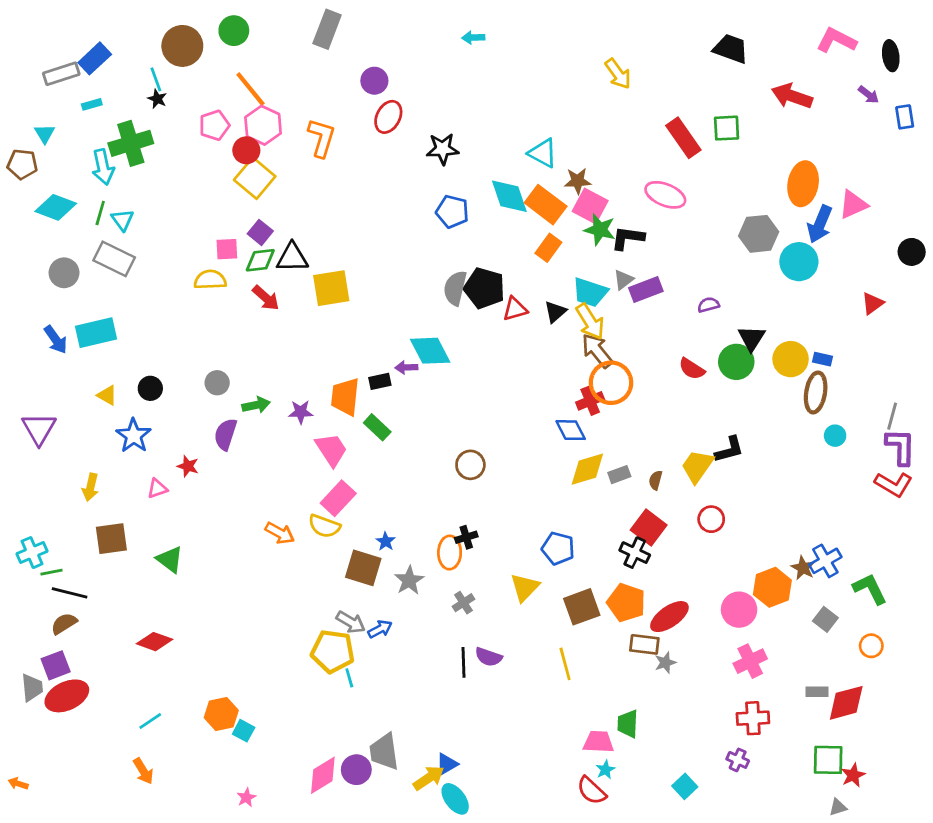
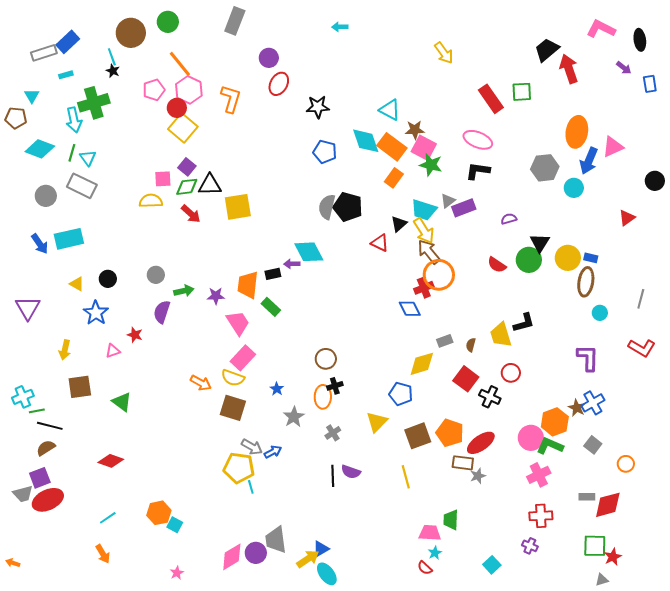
black trapezoid: (731, 49) -> (547, 50), moved, turned -60
red arrow: (792, 96) -> (569, 69), turned 52
black L-shape: (628, 238) -> (478, 171), moved
cyan circle: (799, 262) -> (574, 188), size x0.7
red triangle: (515, 309) -> (380, 243), moved, turned 42
purple L-shape: (900, 447) -> (588, 358), moved
brown circle: (470, 465) -> (326, 359), moved
yellow trapezoid: (697, 466) -> (501, 335), turned -52
yellow diamond: (587, 469) -> (422, 364), moved
black cross: (635, 553) -> (490, 397), moved
brown square: (363, 568) -> (233, 408), moved
green L-shape: (870, 589) -> (550, 446), moved, turned -40
gray trapezoid: (32, 688) -> (23, 494), turned 80
red semicircle: (592, 791) -> (425, 568), size x0.7

